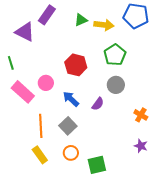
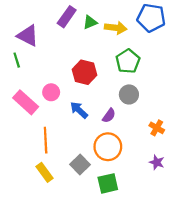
purple rectangle: (47, 15) -> (67, 17), moved
green line: (11, 63) -> (17, 60), moved
gray square: (68, 126) -> (80, 165), moved
orange circle: (71, 153) -> (108, 147), moved, size x1.6

